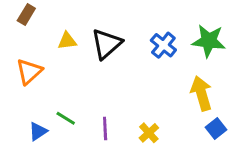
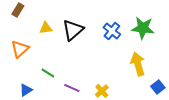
green line: (66, 118) -> (48, 73), moved
purple line: (105, 128) -> (72, 88), turned -63
blue square: (216, 128) -> (158, 87), moved

